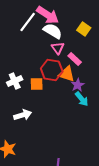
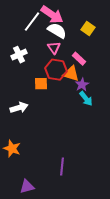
pink triangle: (58, 48) -> (54, 48), moved
white cross: (15, 81) -> (19, 55), moved
white arrow: (23, 115) -> (19, 108), moved

